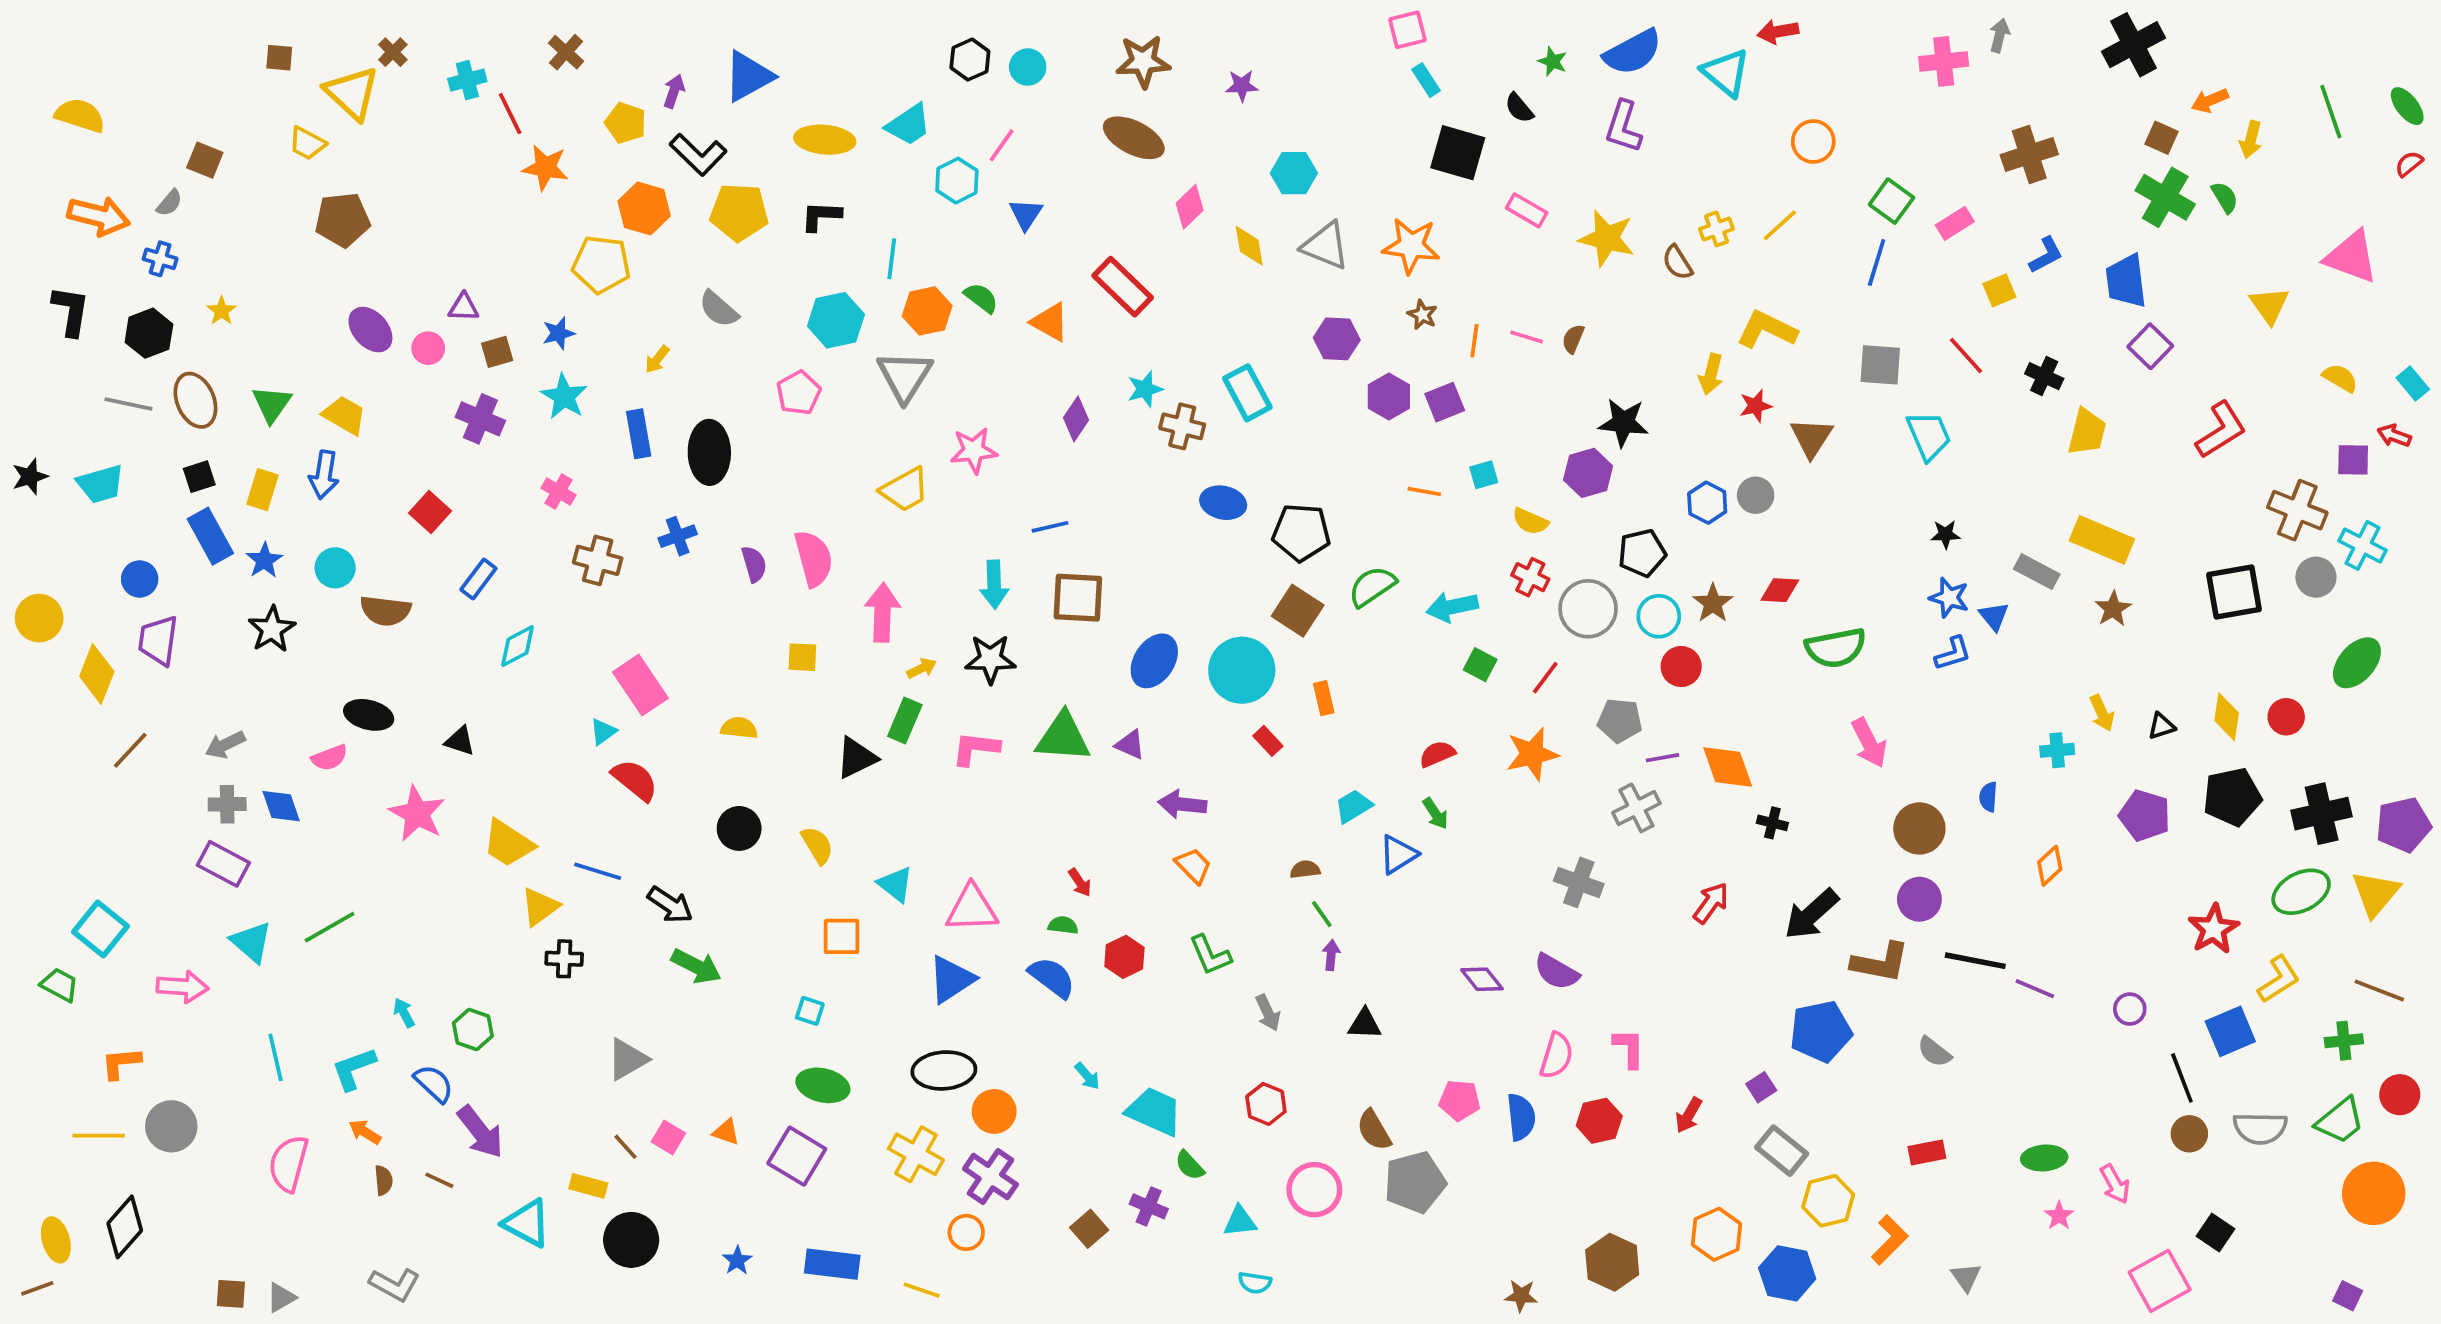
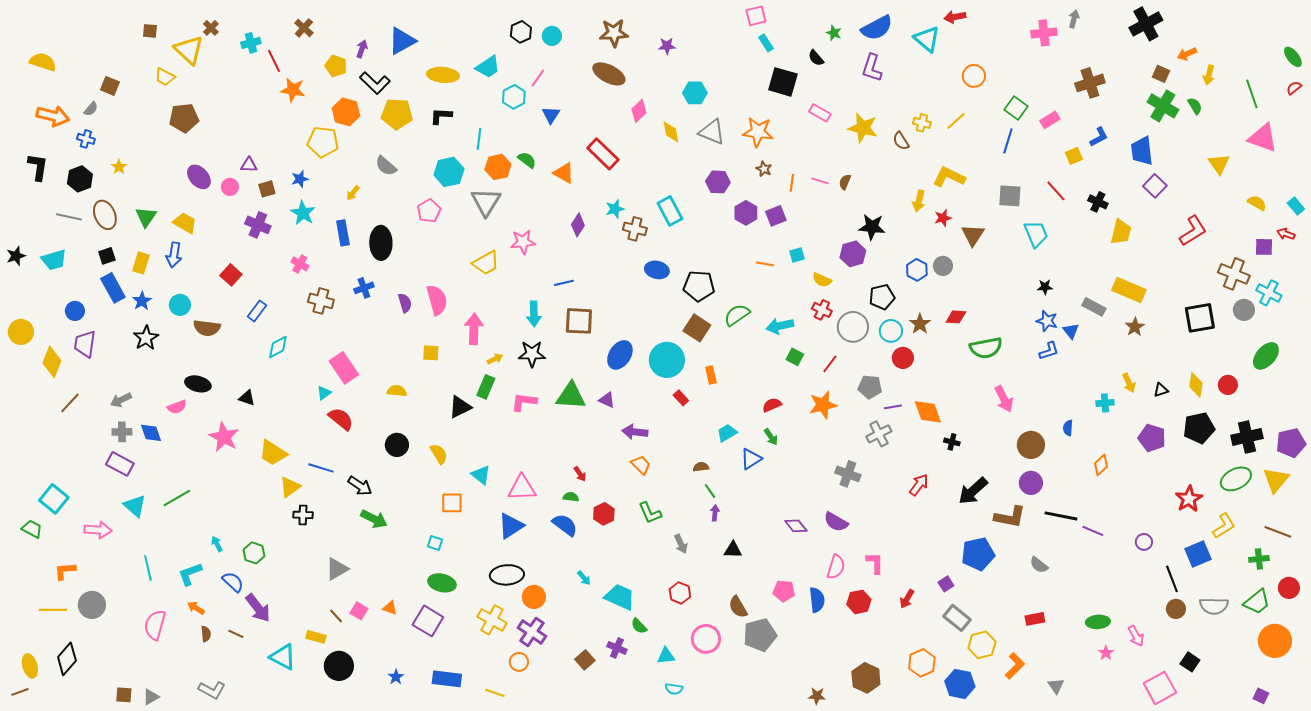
green line: (2331, 112) -> (1252, 94), moved
yellow cross: (1716, 229) -> (922, 123), turned 36

